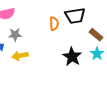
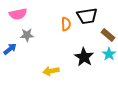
yellow arrow: (20, 56) -> (51, 71), moved

